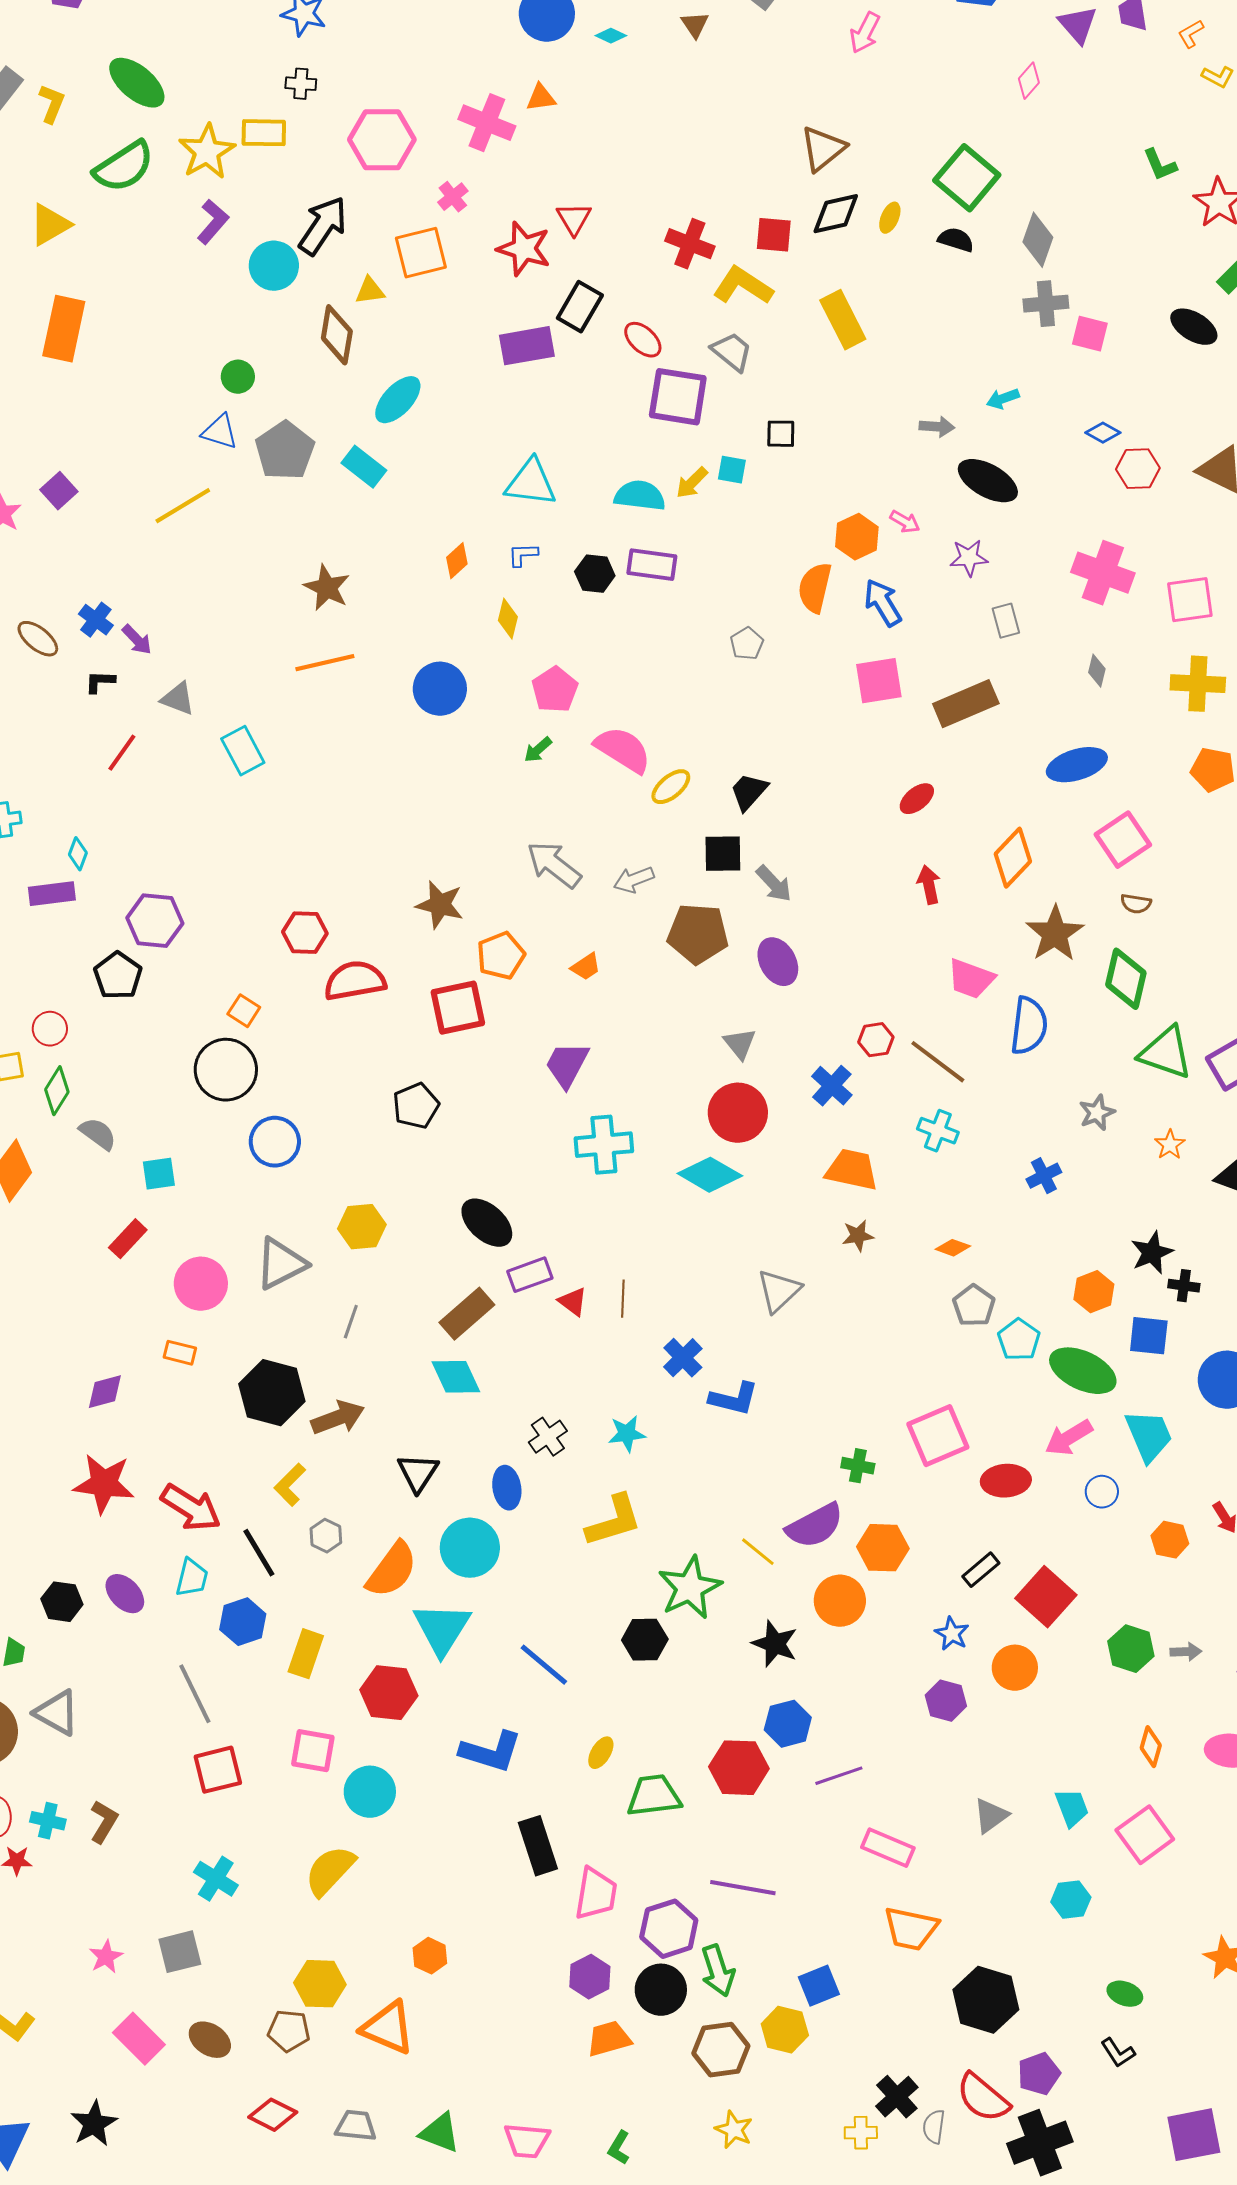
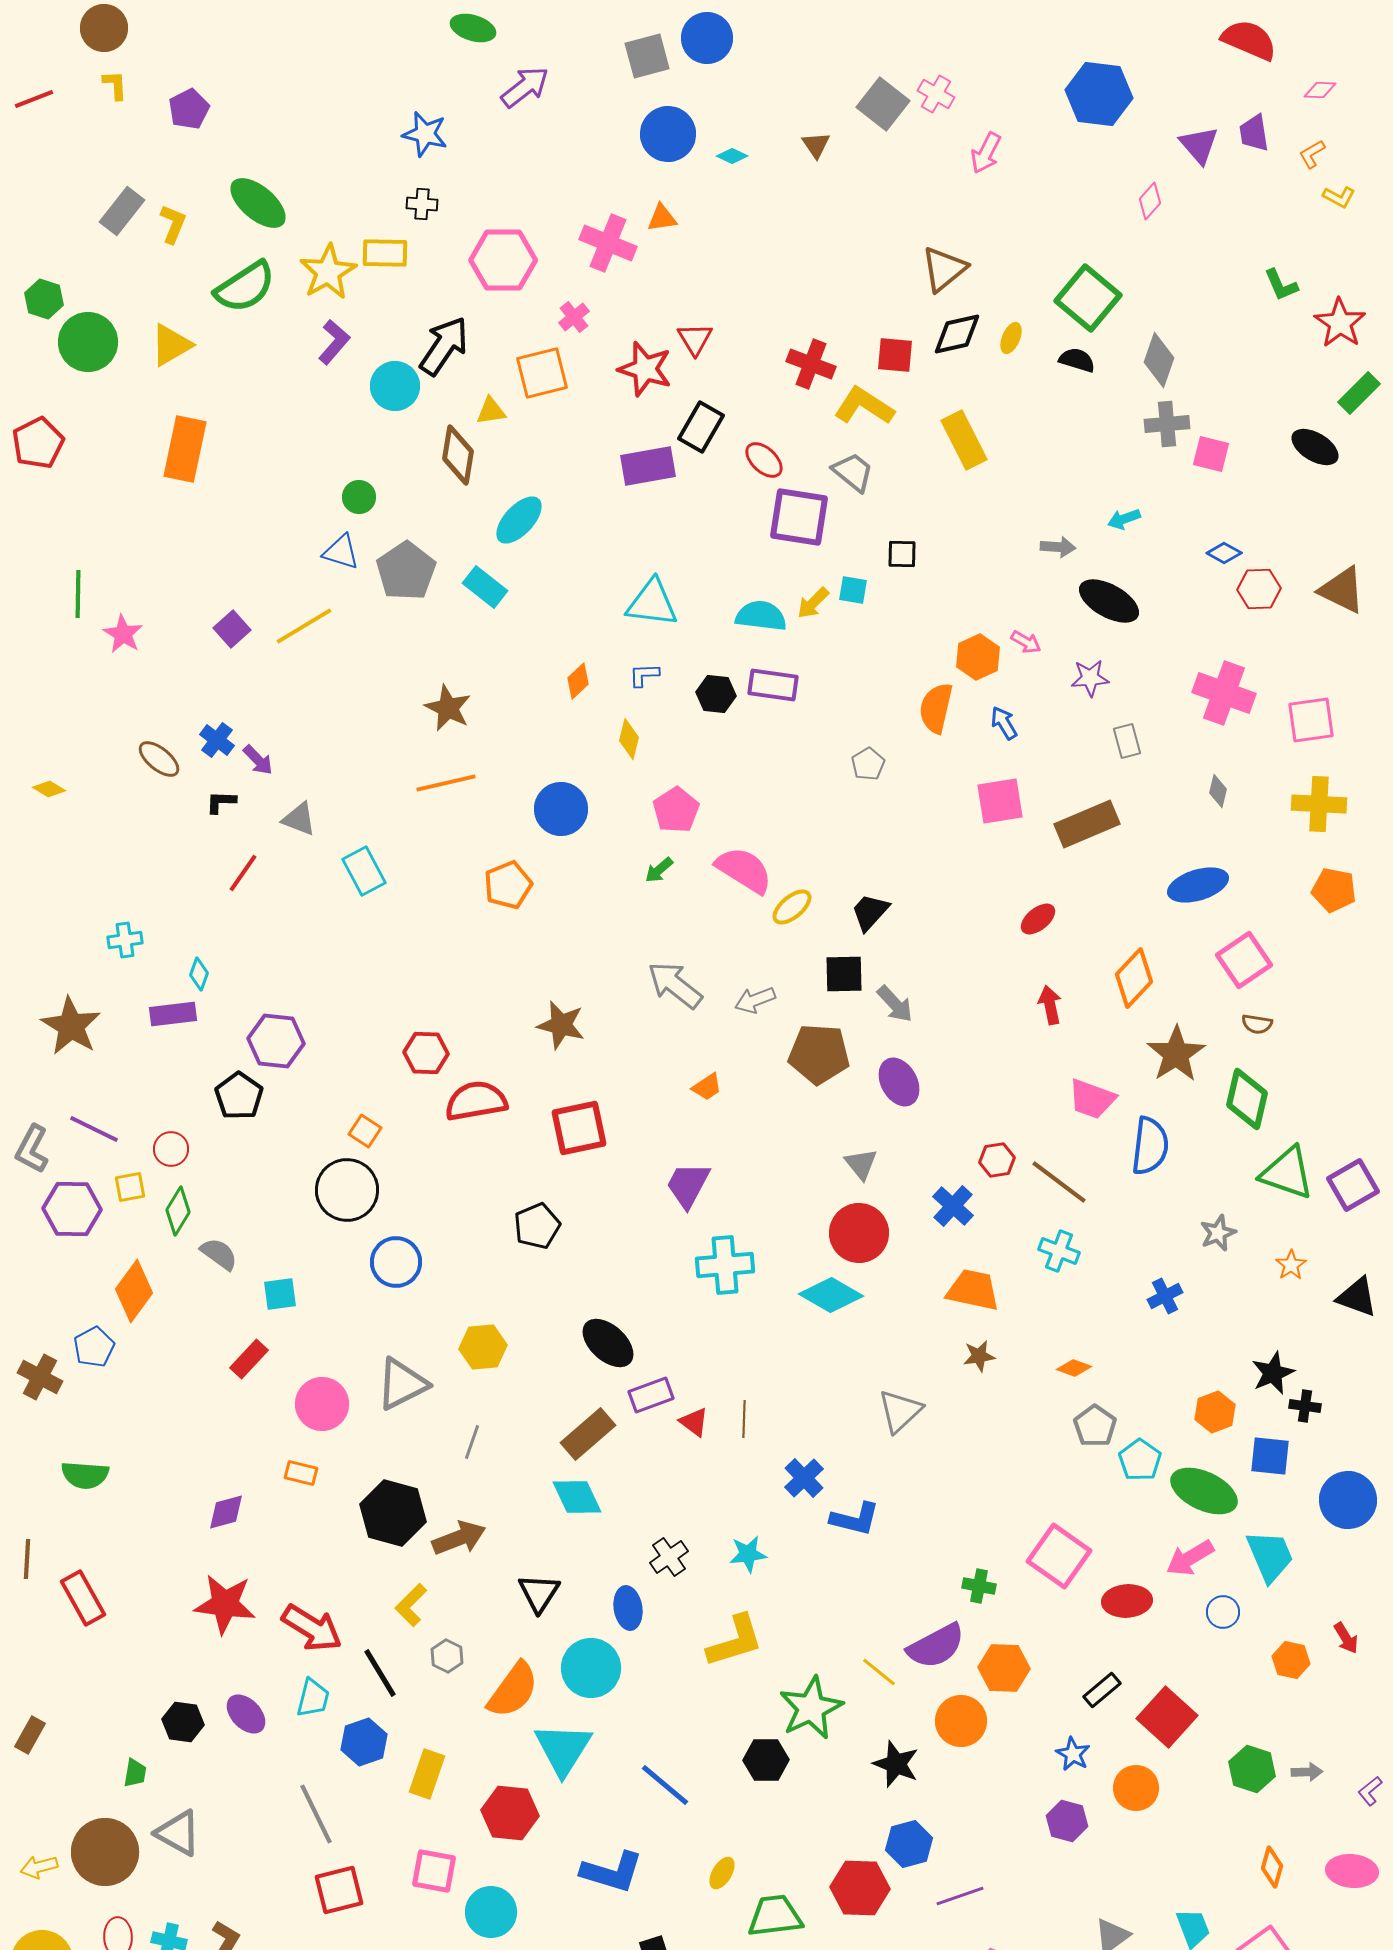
purple square: (59, 491) -> (232, 629), moved
blue arrow: (883, 603) -> (1004, 723), size x0.7
orange pentagon: (501, 956) -> (508, 885), moved
pink square: (938, 1436) -> (1059, 1556), turned -32

